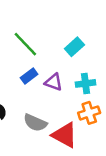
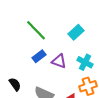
cyan cross: (85, 83) -> (85, 62), turned 35

